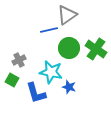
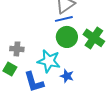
blue line: (49, 30) -> (64, 19), moved
gray cross: (19, 60) -> (17, 49), turned 32

